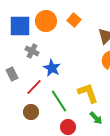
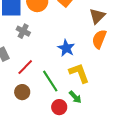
blue star: (52, 68) -> (66, 48), moved
green arrow: (96, 118) -> (75, 97), moved

